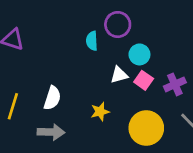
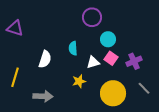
cyan semicircle: (92, 41) -> (73, 48), moved
white triangle: (119, 75) -> (93, 62), moved
white semicircle: (52, 98) -> (45, 59), moved

